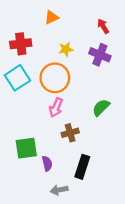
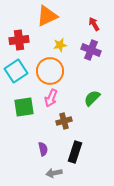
orange triangle: (52, 17) -> (47, 16), size x1.6
green square: (26, 148) -> (24, 107), moved

